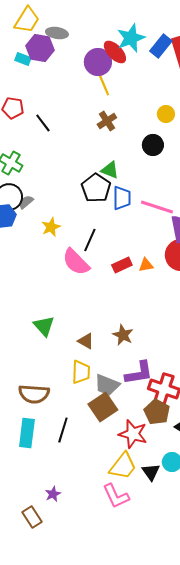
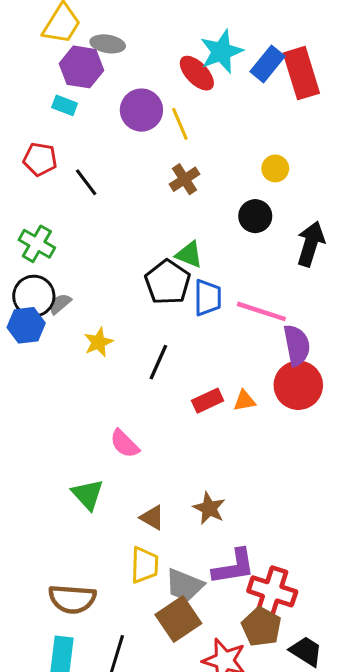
cyan rectangle: (23, 59) -> (65, 105), moved
purple circle: (98, 62) -> (141, 110), moved
pink semicircle: (76, 262) -> (125, 444), moved, size x0.7

